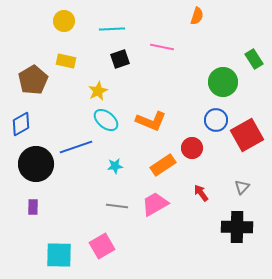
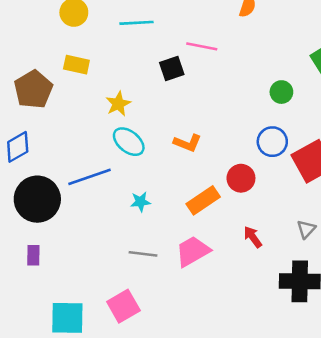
black square: (120, 59) -> (172, 69), moved
green circle: (223, 82) -> (281, 92), size x0.6
orange L-shape: (151, 121) -> (187, 143), size x0.7

